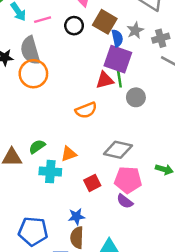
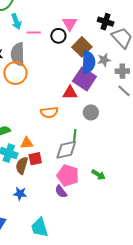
black circle: (74, 26) -> (58, 36), moved
blue semicircle: (117, 38) -> (88, 62), size x1.6
green line: (119, 79) -> (75, 136), moved
gray diamond: (118, 150) -> (66, 150), turned -40
red square: (92, 183) -> (35, 159), moved
brown semicircle: (77, 238) -> (22, 165), moved

